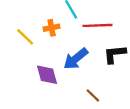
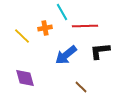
purple diamond: (47, 75) -> (25, 78), moved

